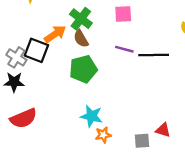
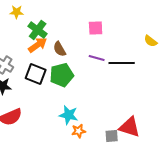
green cross: (81, 19) -> (38, 30), moved
black square: (36, 50) -> (36, 74), moved
red triangle: (163, 130) -> (130, 127), size x1.6

